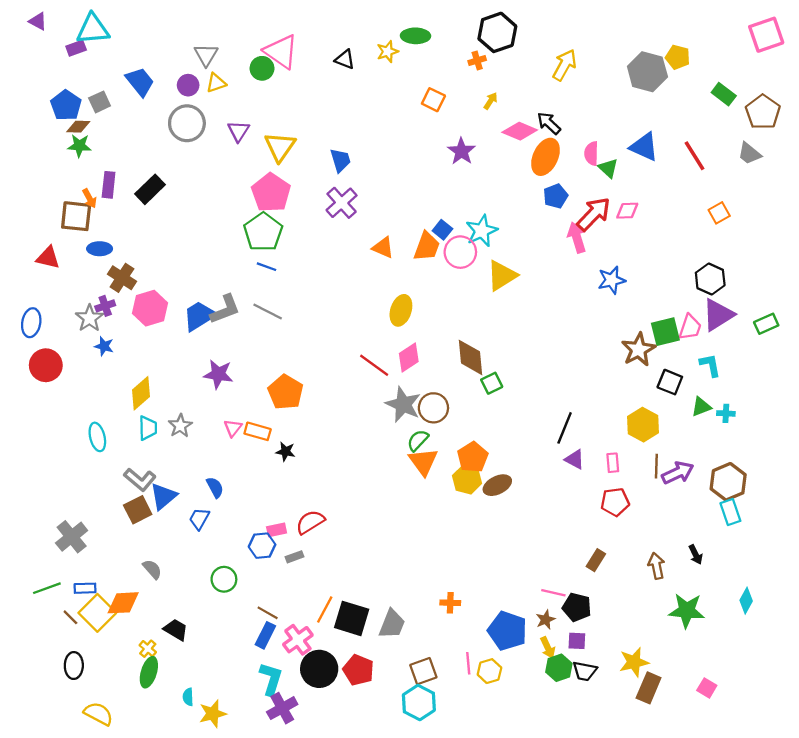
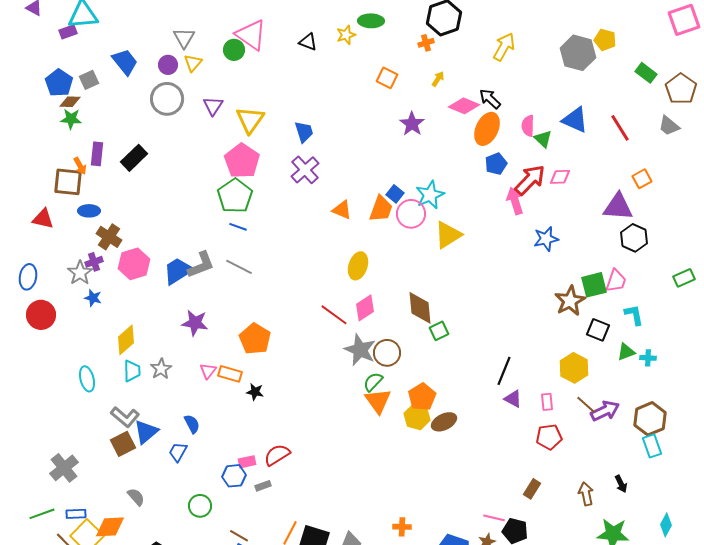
yellow triangle: (216, 83) -> (193, 63), turned -30
purple triangle: (718, 315) -> (618, 207), moved, turned 36
brown line: (656, 466) -> (586, 405), turned -50

